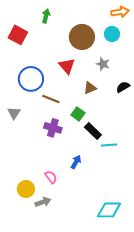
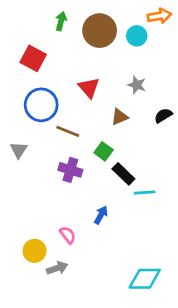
cyan circle: (112, 34) -> (137, 36), moved
red square: (18, 35) -> (33, 58), moved
brown circle: (82, 37) -> (100, 31), moved

